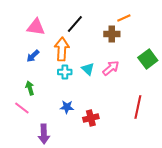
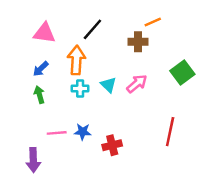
green arrow: (30, 88) -> (39, 95), moved
pink line: (22, 108) -> (57, 133), moved, turned -42
purple arrow: (44, 134) -> (33, 160), moved

